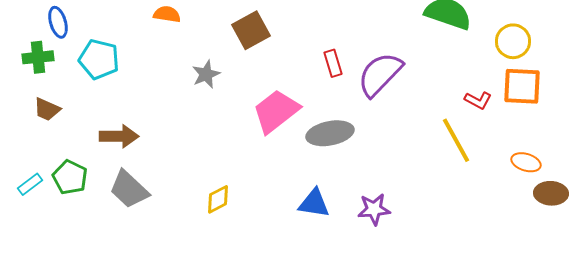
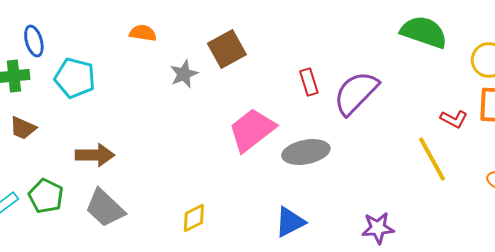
gray star: (206, 74) -> (184, 74), moved
blue triangle: (314, 203) -> (290, 222), turned -36
purple star: (374, 209) -> (378, 228), moved

